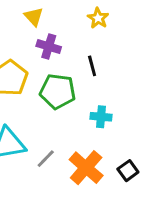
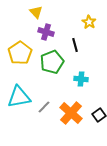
yellow star: (98, 18) -> (89, 22), moved
green pentagon: (58, 91) -> (52, 62), turned -30

